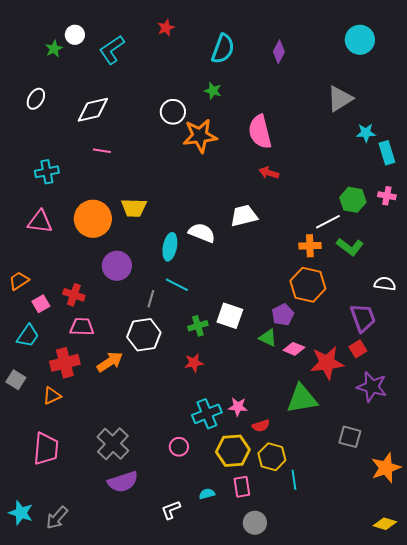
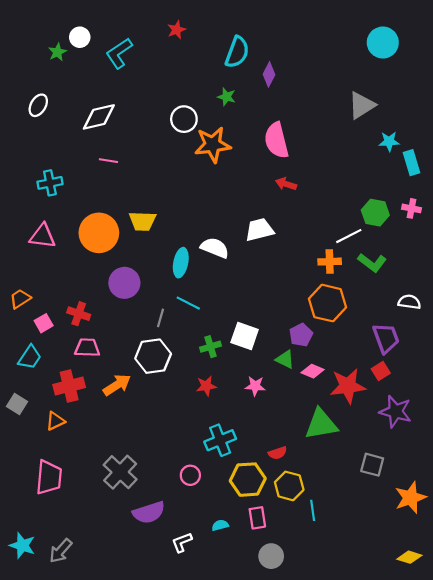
purple diamond: (279, 52) -> (269, 74), moved
pink star: (238, 407) -> (255, 386), moved
purple semicircle: (123, 482) -> (149, 513), moved

